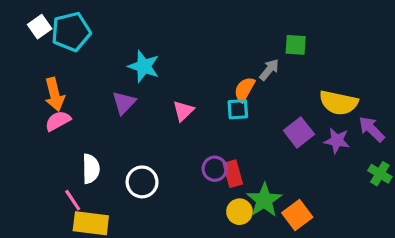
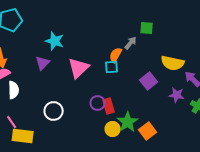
pink triangle: (183, 111) -> (79, 68), size x1.6
purple star: (337, 141) -> (177, 95), moved
white semicircle: (91, 169) -> (14, 90), moved

